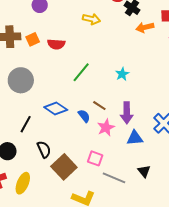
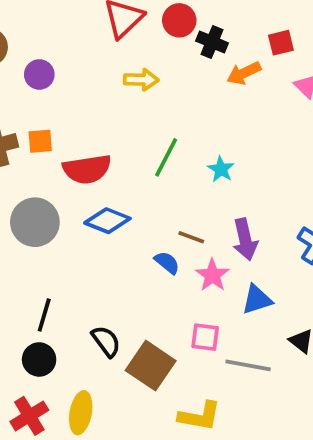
orange square: (33, 39) -> (40, 141), turned 32
red semicircle: (56, 44) -> (87, 169), moved, size x1.4
green line: (81, 72) -> (166, 157), moved
blue diamond: (56, 109) -> (107, 221), moved
black line: (26, 124) -> (44, 315), moved
blue triangle: (135, 138) -> (257, 299), moved

